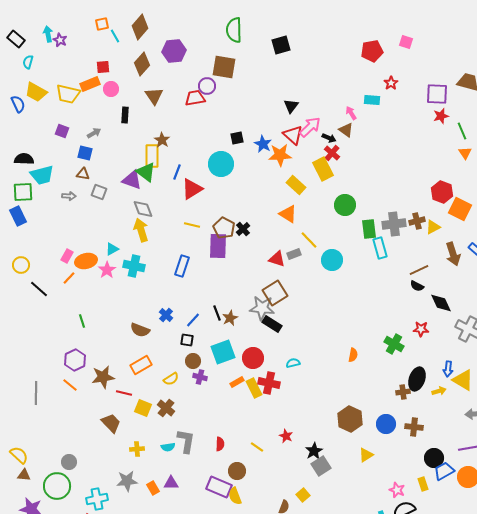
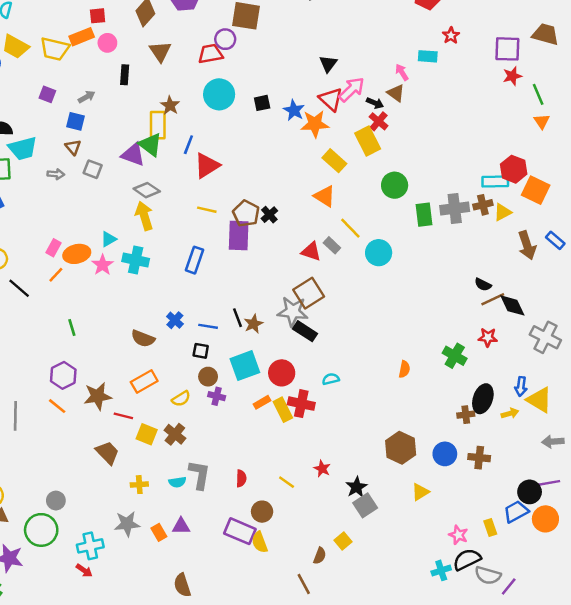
cyan circle: (221, 164) -> (219, 94), moved
brown triangle: (83, 174) -> (73, 147), turned 40
gray diamond: (143, 209) -> (147, 190), turned -35
cyan rectangle: (380, 248) -> (495, 181), moved, turned -75
gray rectangle: (294, 254) -> (332, 245), turned 64
brown line: (419, 270) -> (493, 299), moved
blue line: (193, 320) -> (208, 326), turned 56
black circle: (434, 458) -> (530, 492), moved

